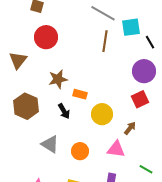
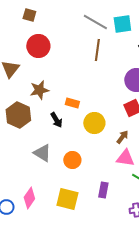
cyan square: (131, 27) -> (122, 24), moved
brown star: (58, 79) -> (39, 90), moved
pink triangle: (116, 149) -> (125, 158), moved

